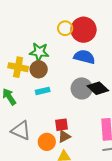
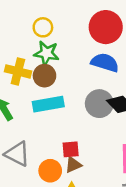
yellow circle: (65, 28) -> (43, 27), moved
cyan rectangle: (43, 91) -> (48, 104), size x1.6

